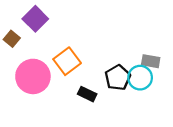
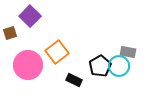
brown square: (12, 39) -> (10, 33), turned 32

